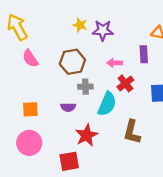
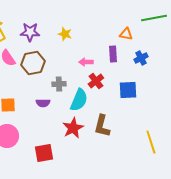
yellow star: (80, 25) -> (65, 34), moved
purple star: (103, 30) -> (30, 32), moved
brown hexagon: (72, 62) -> (33, 63), moved
red star: (87, 135) -> (73, 128), moved

